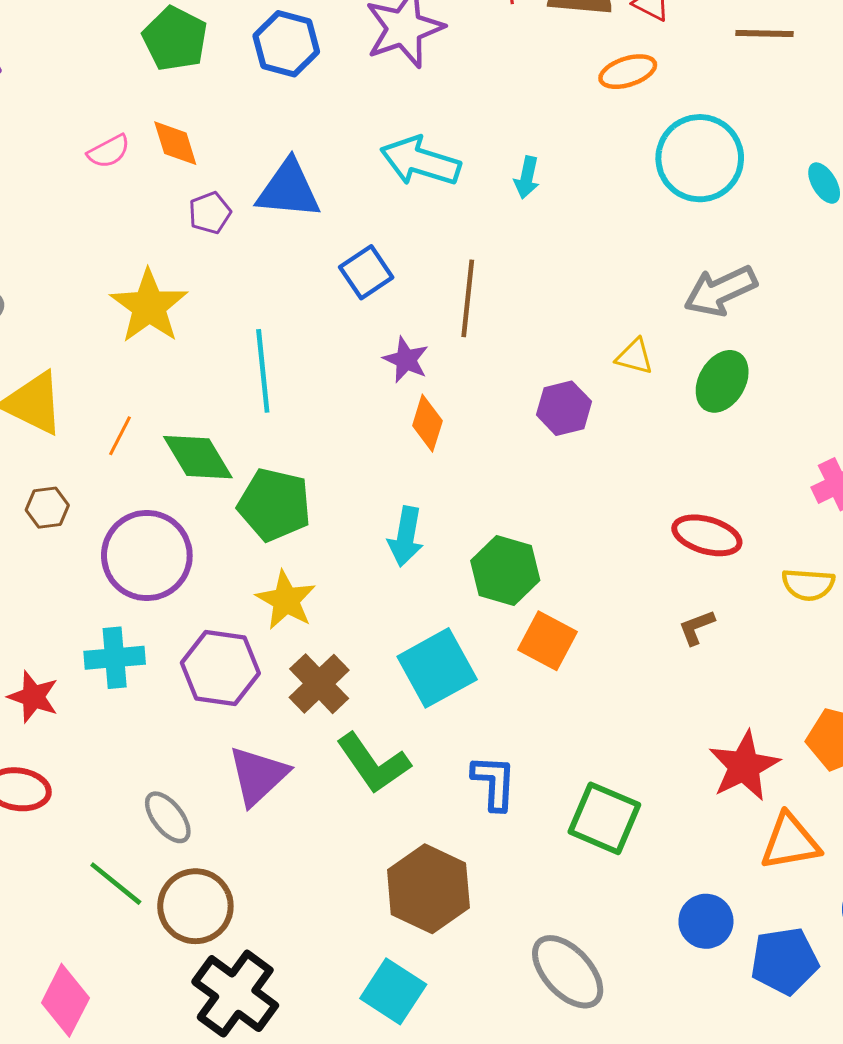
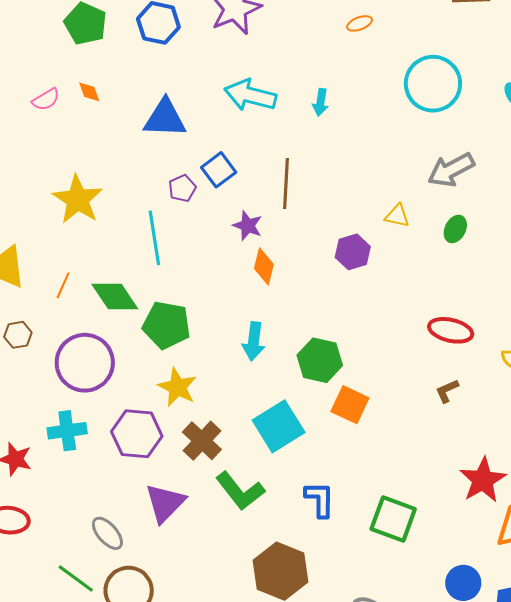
orange ellipse: (628, 72) -> (360, 23), moved, size x0.7
orange diamond: (175, 143) -> (89, 92), size x0.7
purple pentagon: (210, 213) -> (182, 188), moved
green ellipse: (722, 381) -> (455, 229), size x0.7

